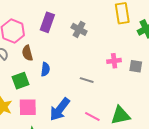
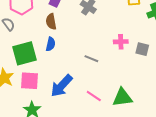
brown semicircle: (27, 53) -> (51, 22), moved
green square: (21, 81) -> (25, 53), size x1.4

